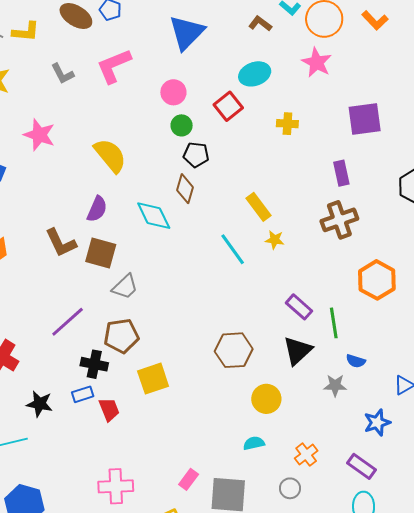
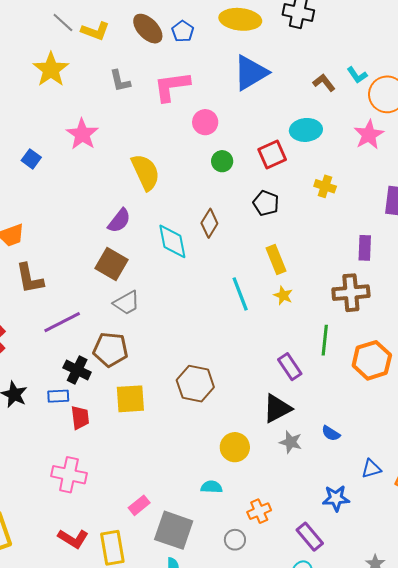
pink circle: (173, 92) -> (205, 122), moved
black pentagon: (196, 155) -> (266, 203), moved
brown L-shape: (61, 243) -> (30, 278), moved
green line: (334, 323) -> (325, 340), moved
brown hexagon: (234, 350) -> (195, 384), moved
gray star: (335, 385) -> (291, 442), moved
pink cross: (116, 486) -> (69, 475), moved

